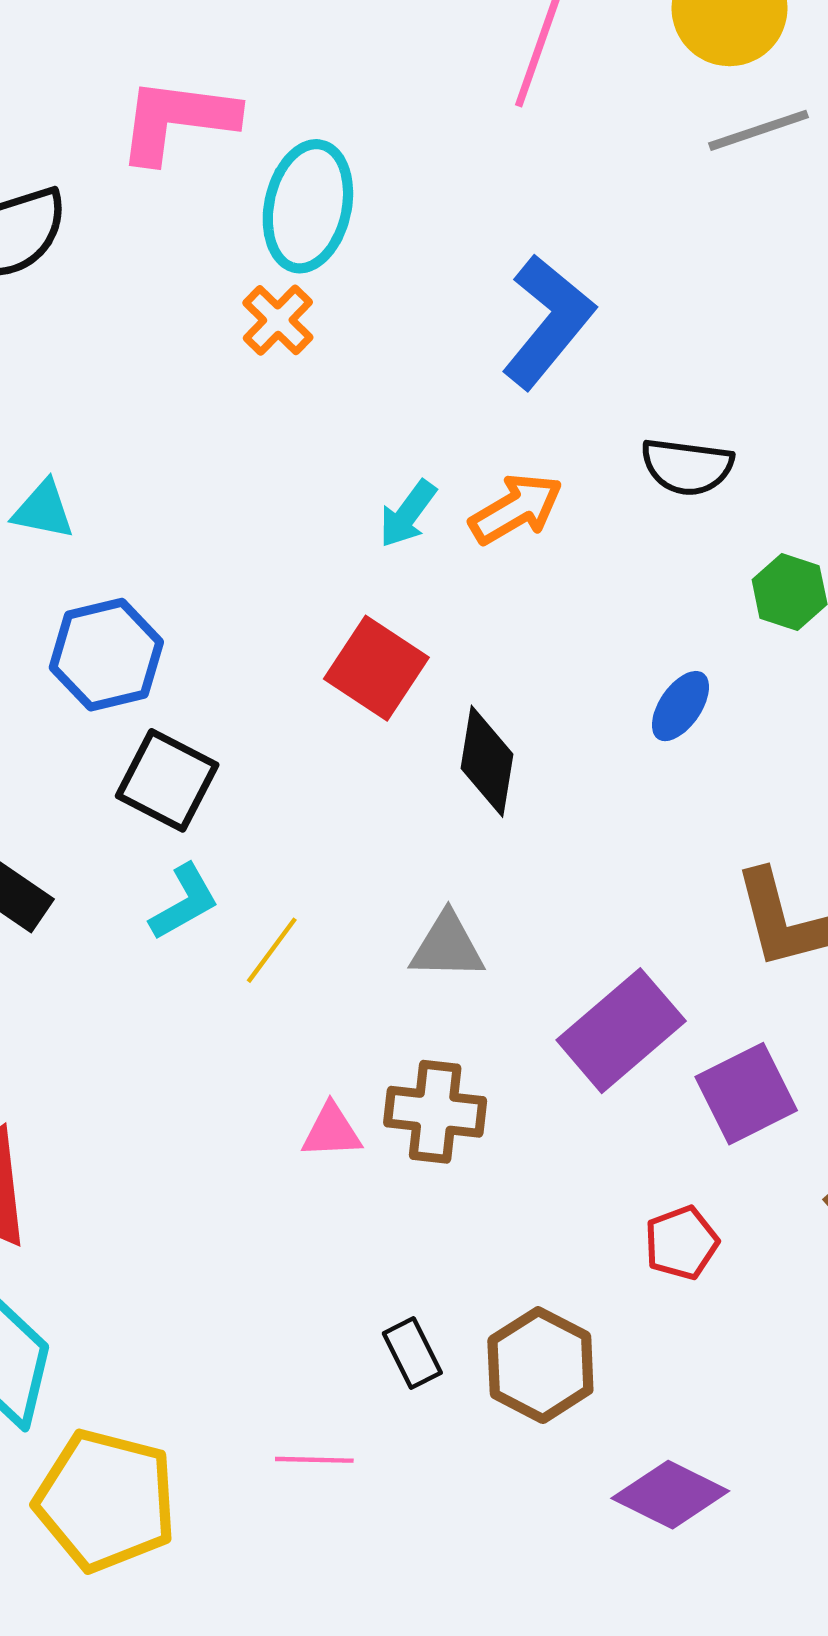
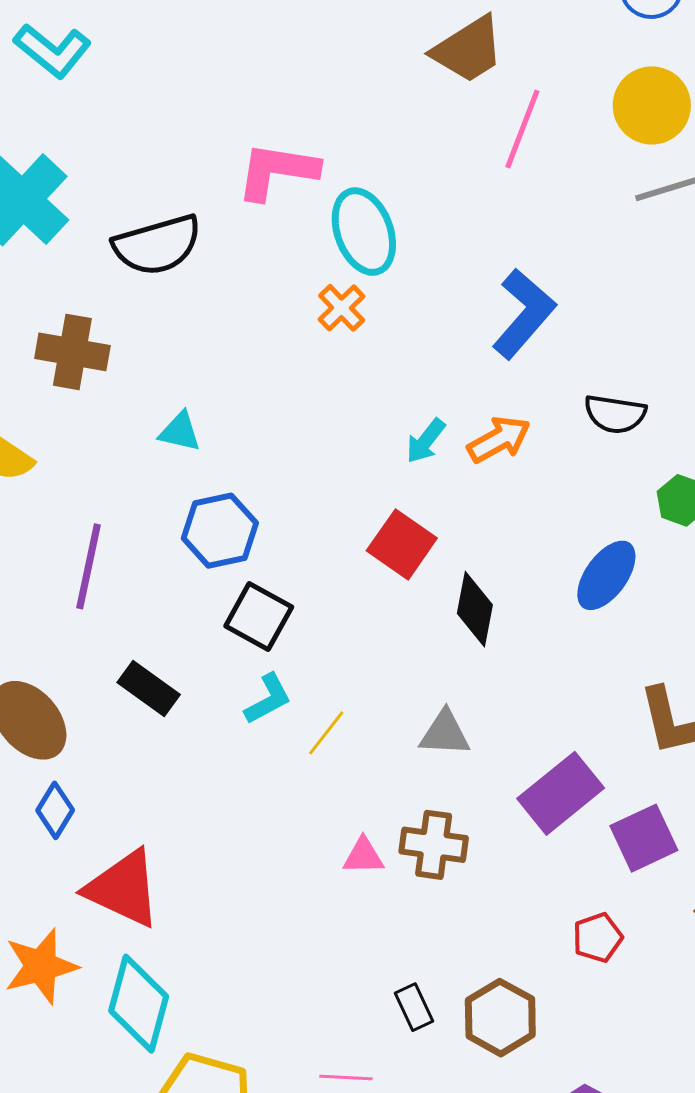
cyan ellipse: (308, 206) -> (364, 232), turned -34
blue ellipse: (680, 706) -> (606, 575), size x1.5

